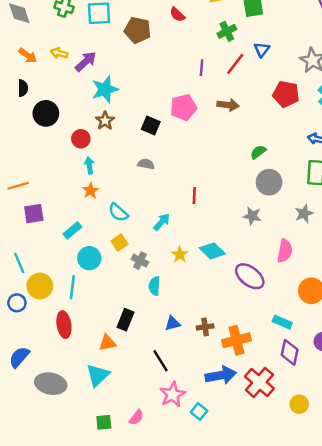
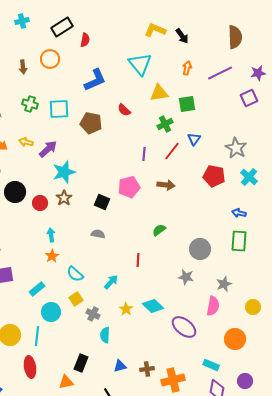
red circle: (81, 139) -> (40, 203), moved
green semicircle: (258, 152) -> (159, 230), moved
gray star: (304, 214) -> (224, 284), moved

